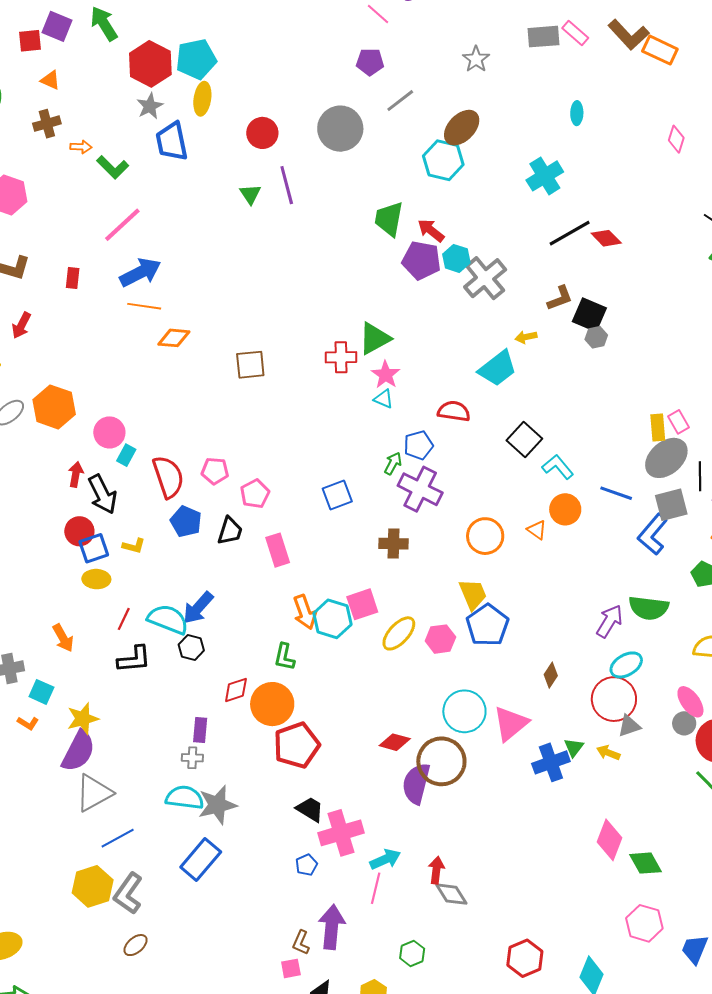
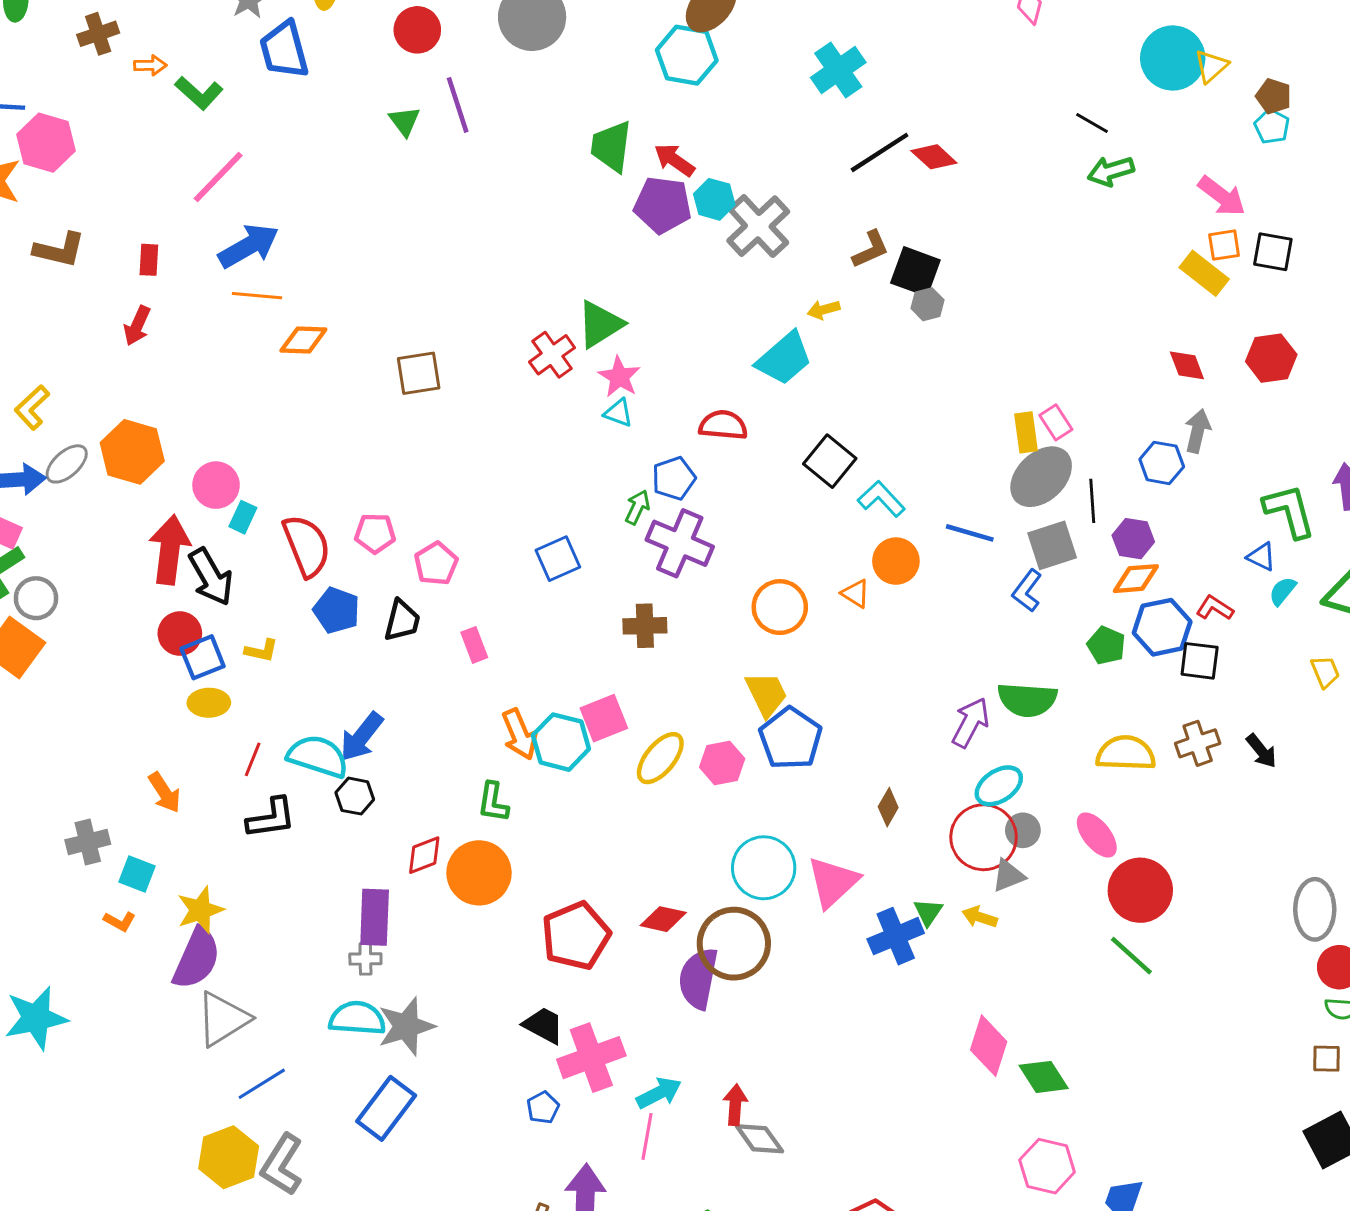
red arrow: (21, 325) -> (137, 326), moved
red cross: (341, 357) -> (552, 355), turned -32
red arrow: (76, 474) -> (170, 550), size x1.8
blue L-shape: (653, 534) -> (1027, 591), size x0.7
pink rectangle: (278, 550) -> (474, 645), size x0.7
gray circle: (684, 723) -> (1023, 830), moved
purple rectangle: (200, 730) -> (375, 917), size x1.5
red pentagon: (297, 745) -> (576, 936), moved

